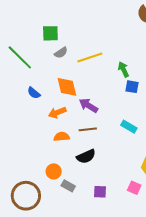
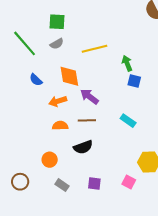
gray semicircle: (61, 53) -> (57, 44), moved
gray rectangle: (68, 186) -> (62, 185), moved
brown circle: (26, 196) -> (20, 182), size x0.6

